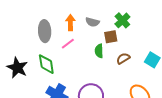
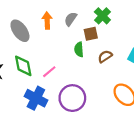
gray semicircle: (92, 22) -> (71, 19), turned 112
gray ellipse: (45, 31) -> (20, 31), turned -30
pink line: (68, 44) -> (49, 72), moved

